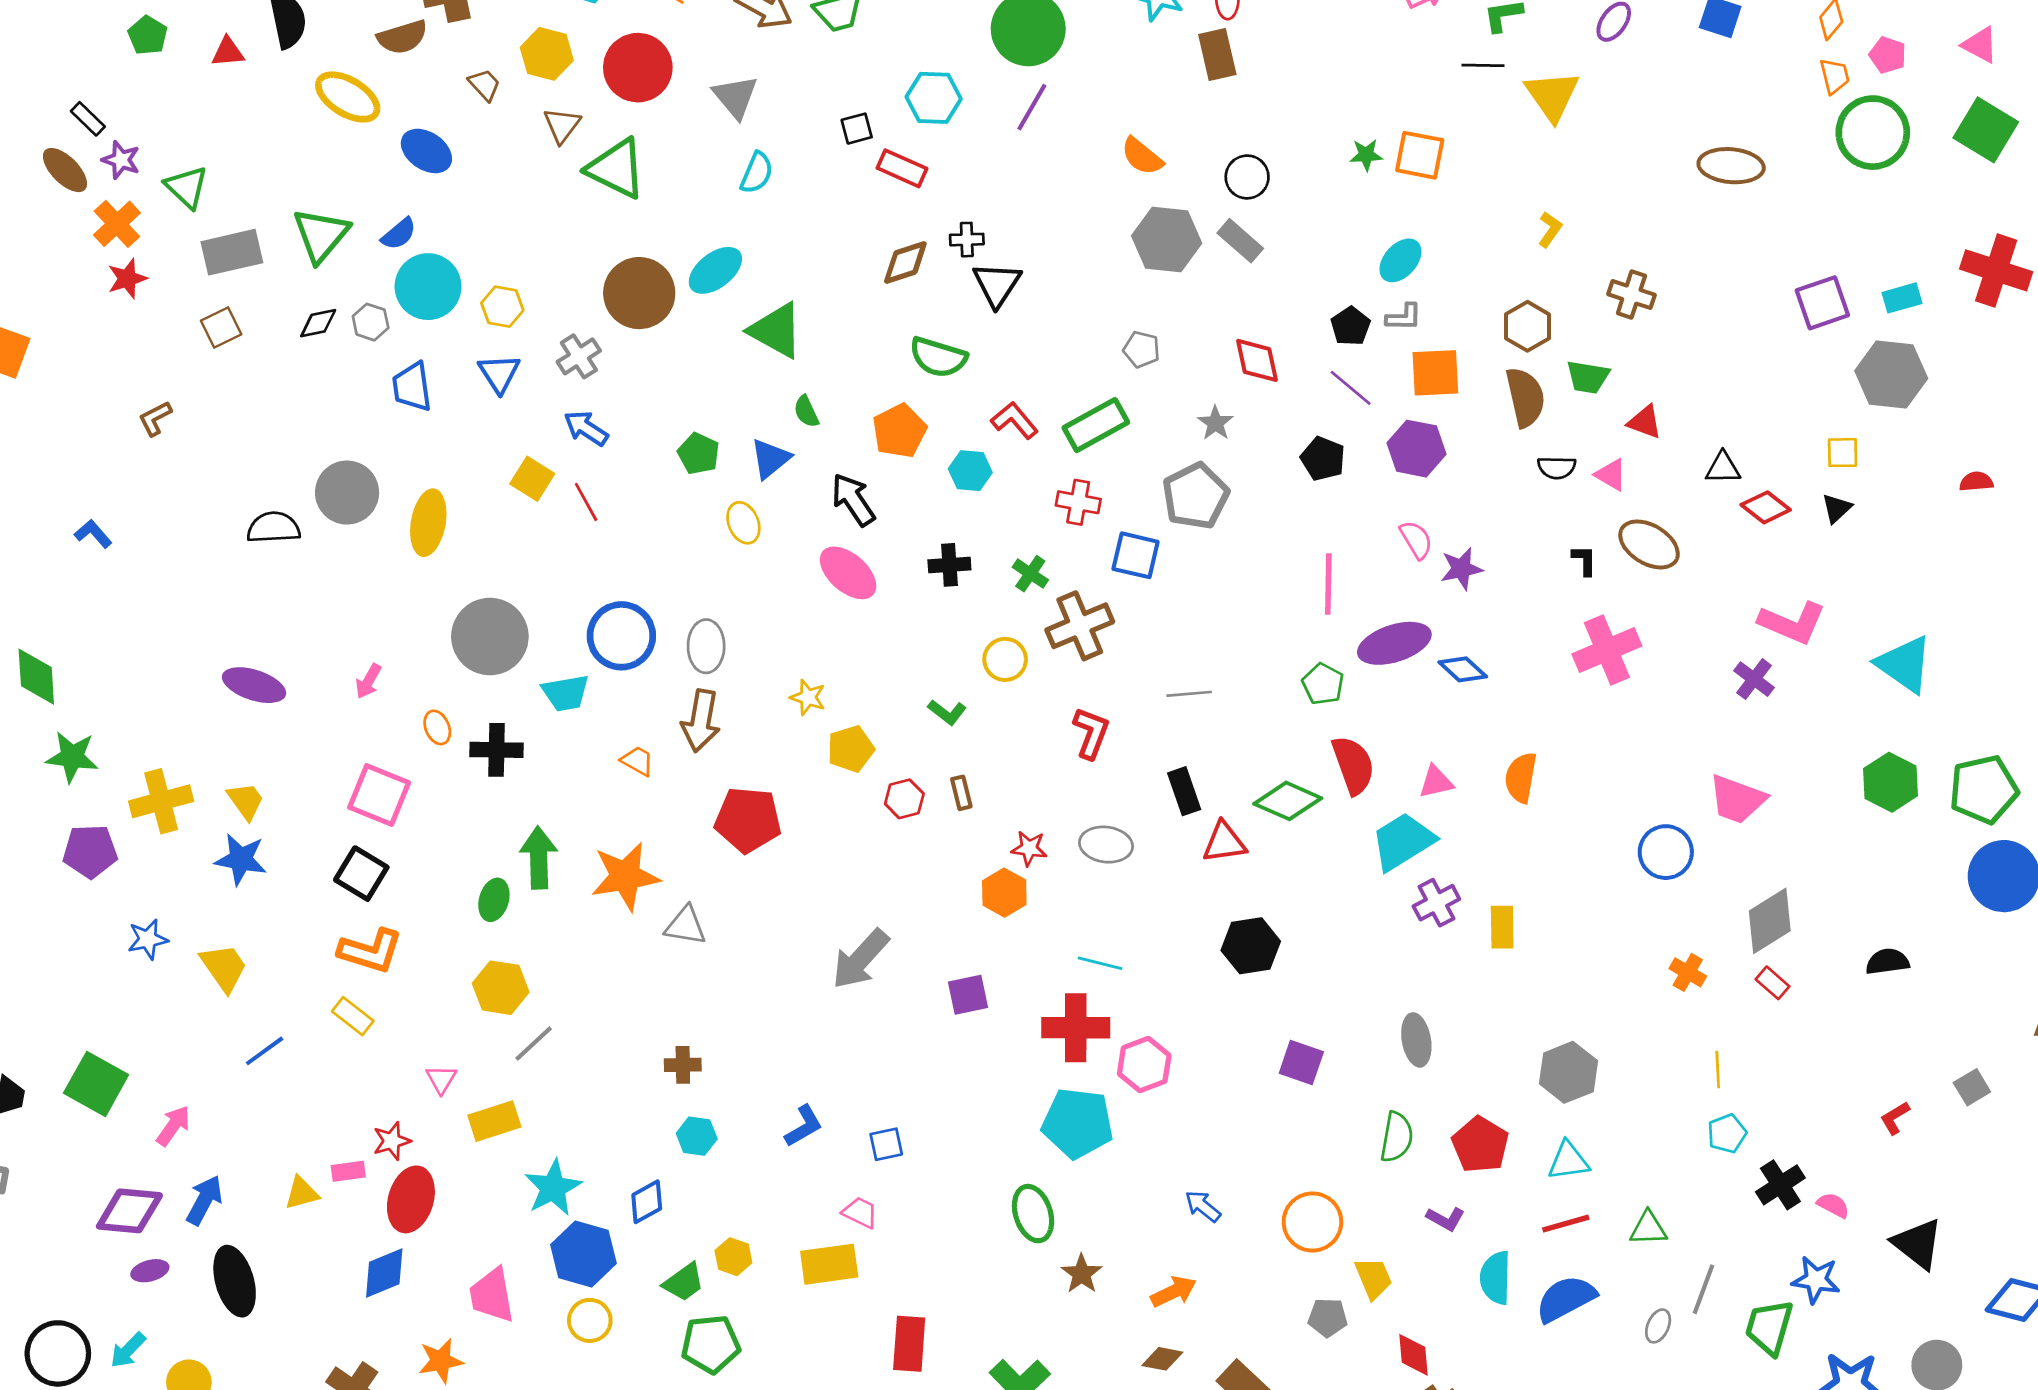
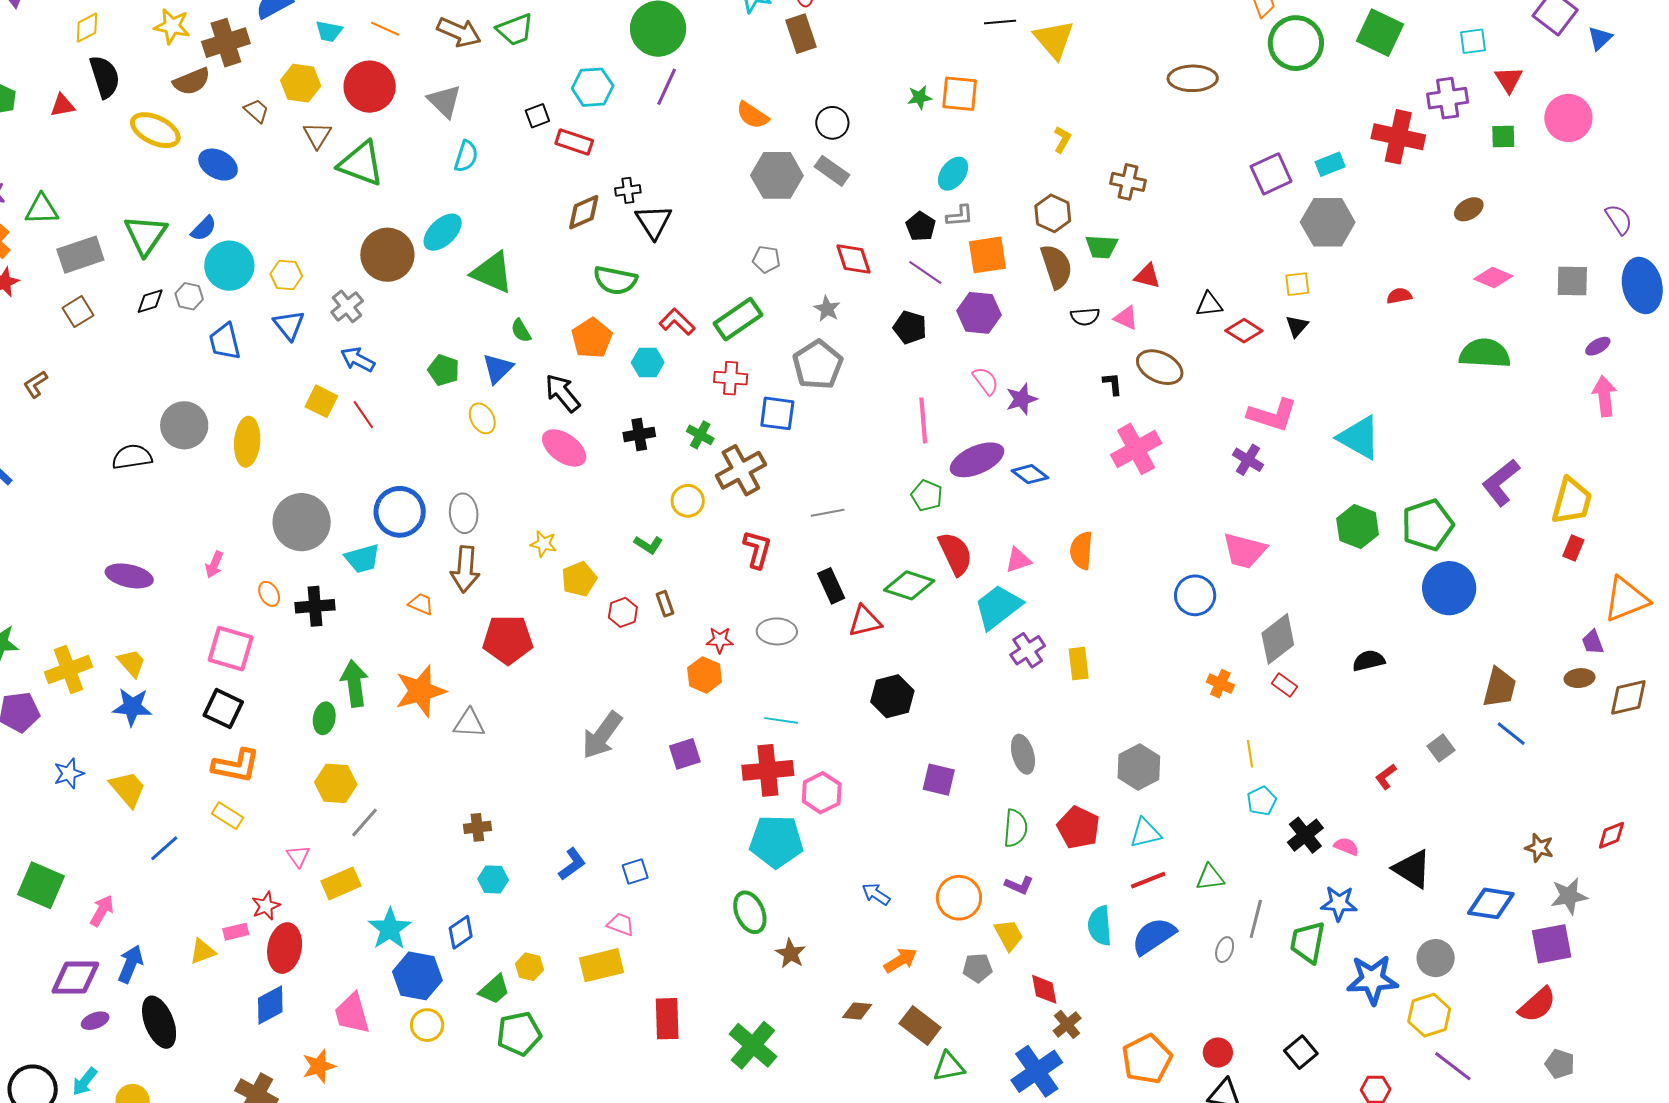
green triangle: (187, 187) -> (42, 209), turned -39
purple L-shape: (1446, 1219) -> (1019, 885), moved
orange arrow: (1174, 1292) -> (901, 960), moved

